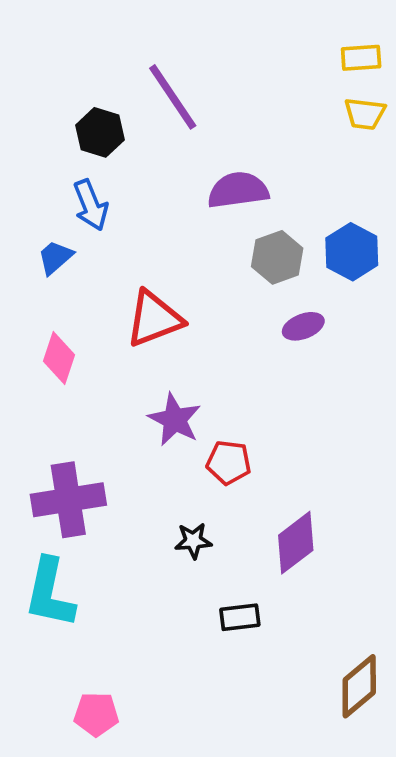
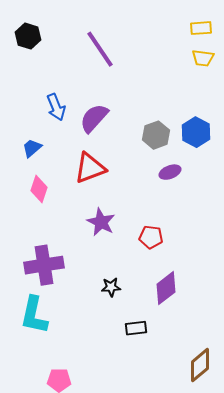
black hexagon: (100, 132) -> (28, 36), moved
purple semicircle: (238, 190) -> (94, 118), moved, turned -40
blue trapezoid: (55, 257) -> (32, 148), moved
red pentagon: (229, 462) -> (151, 237), moved

